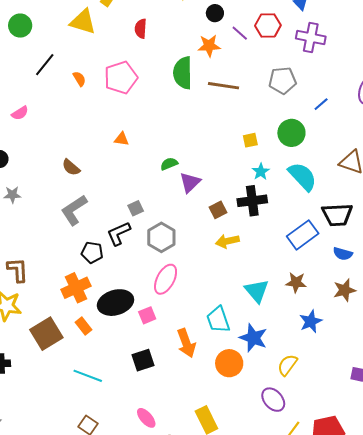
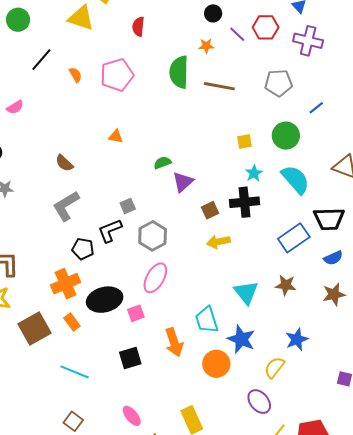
orange star: (209, 46) -> (206, 46), size x0.7
blue semicircle: (343, 254) -> (333, 258), turned -42
blue star: (311, 321) -> (297, 339), moved

